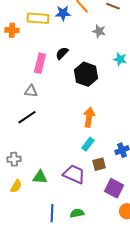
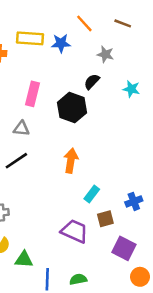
blue star: (63, 13) -> (61, 43), moved
black semicircle: (62, 53) -> (92, 82), moved
black hexagon: (86, 74) -> (72, 108), moved
orange arrow: (89, 117) -> (71, 161), moved
green triangle: (40, 177) -> (24, 260), moved

